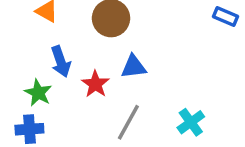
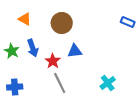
green star: (38, 93) -> (12, 51), moved
gray line: (128, 122) -> (60, 83), moved, turned -55

